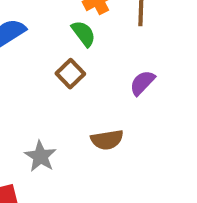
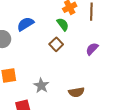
brown semicircle: (107, 140) -> (76, 92), moved

